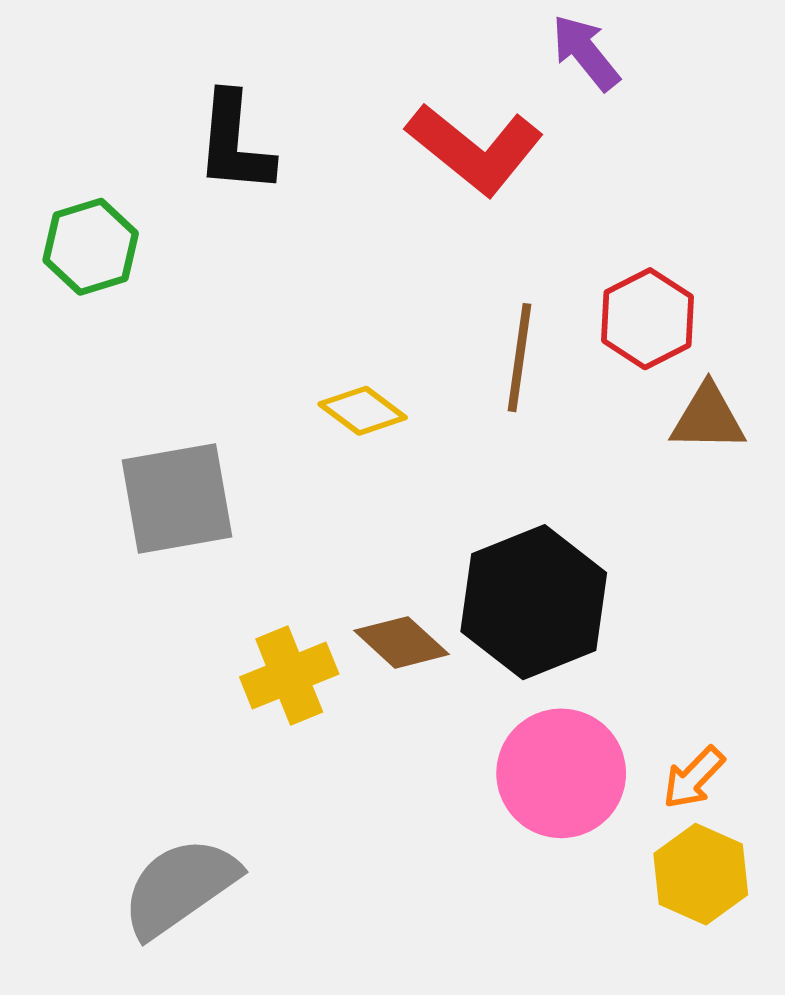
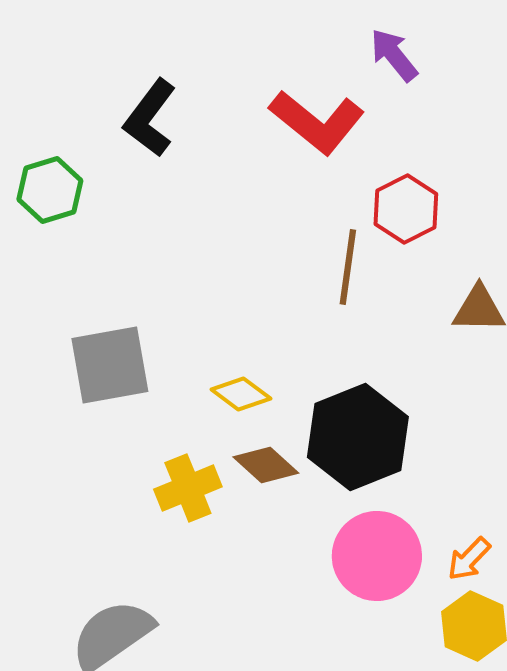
black L-shape: (235, 143) -> (150, 118), turned 32
red hexagon: (648, 319) -> (406, 209), moved
yellow diamond: (363, 411) -> (241, 394), moved

